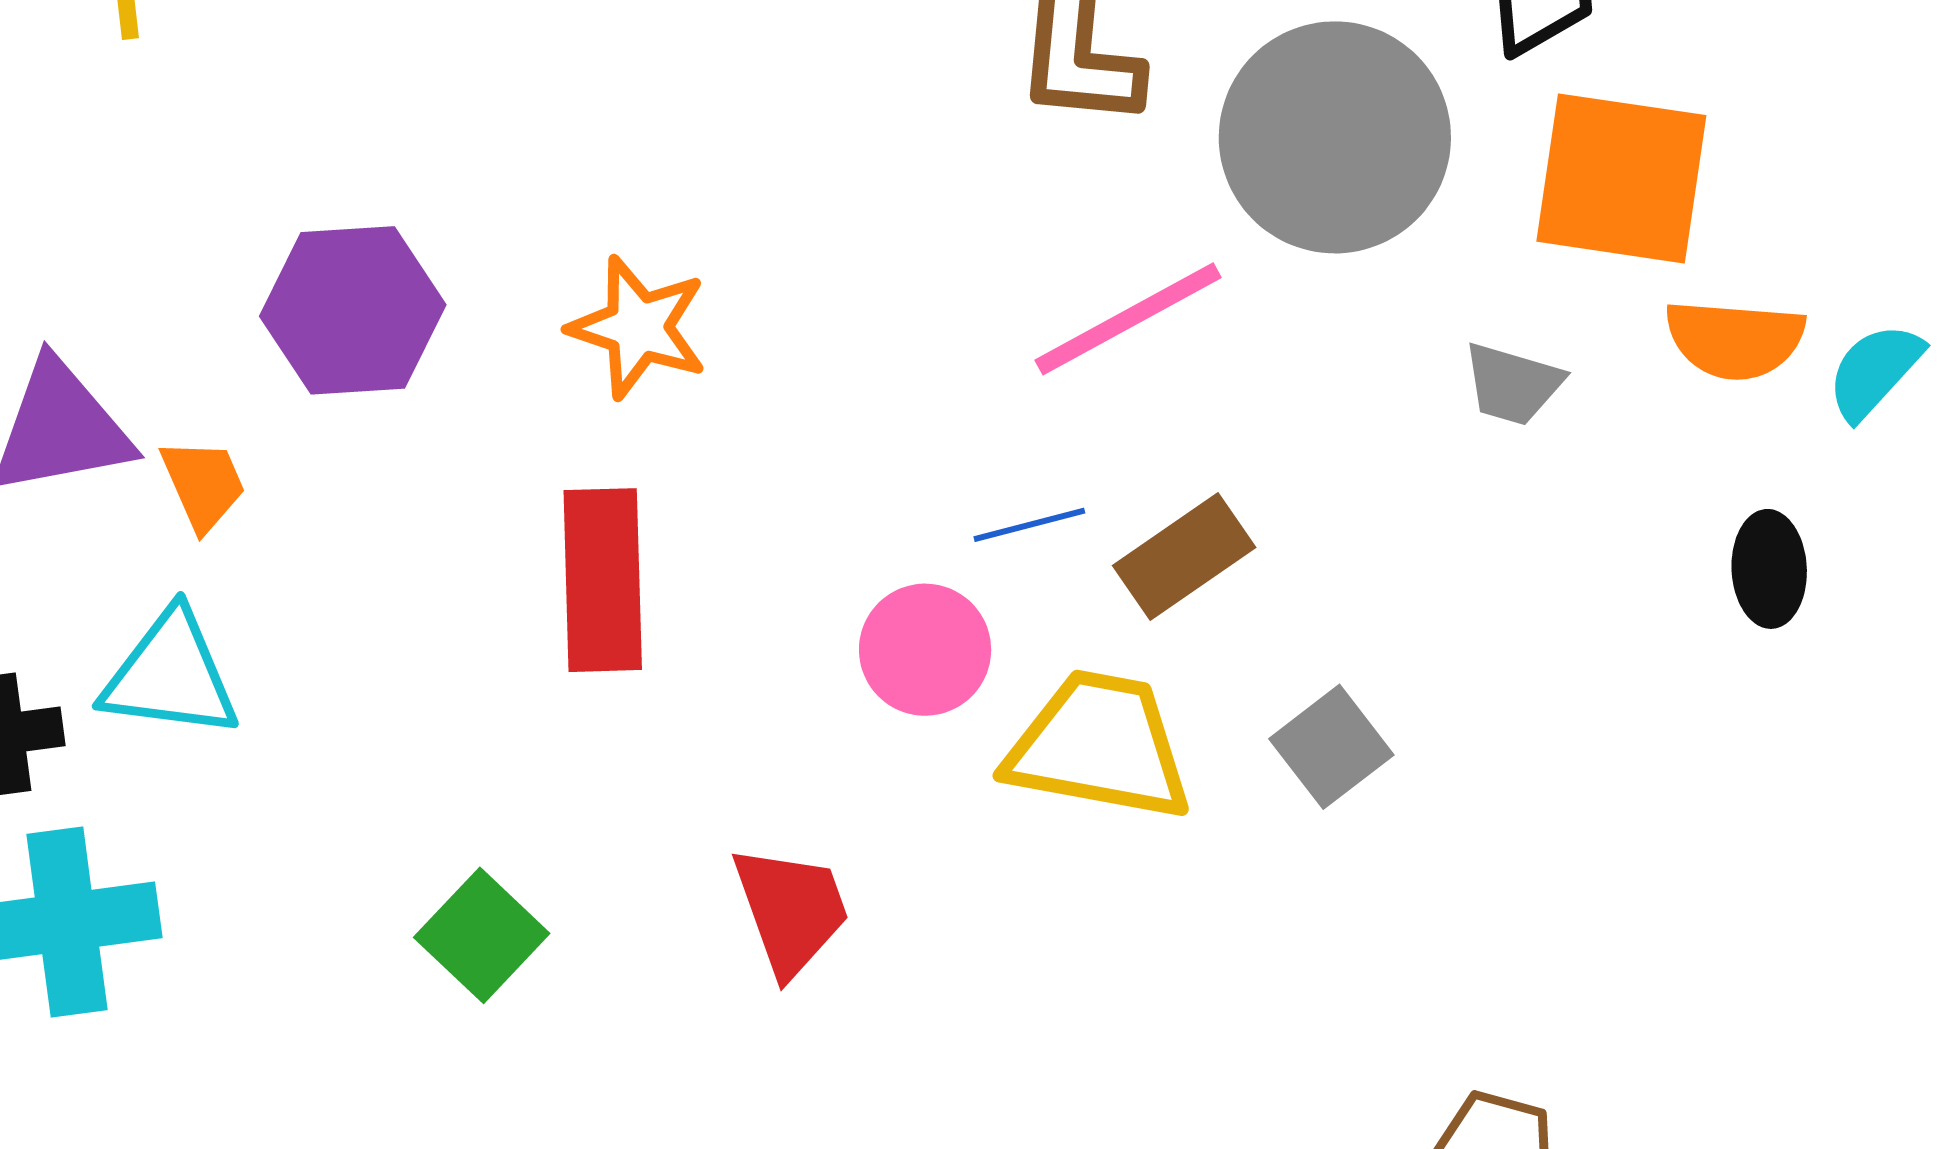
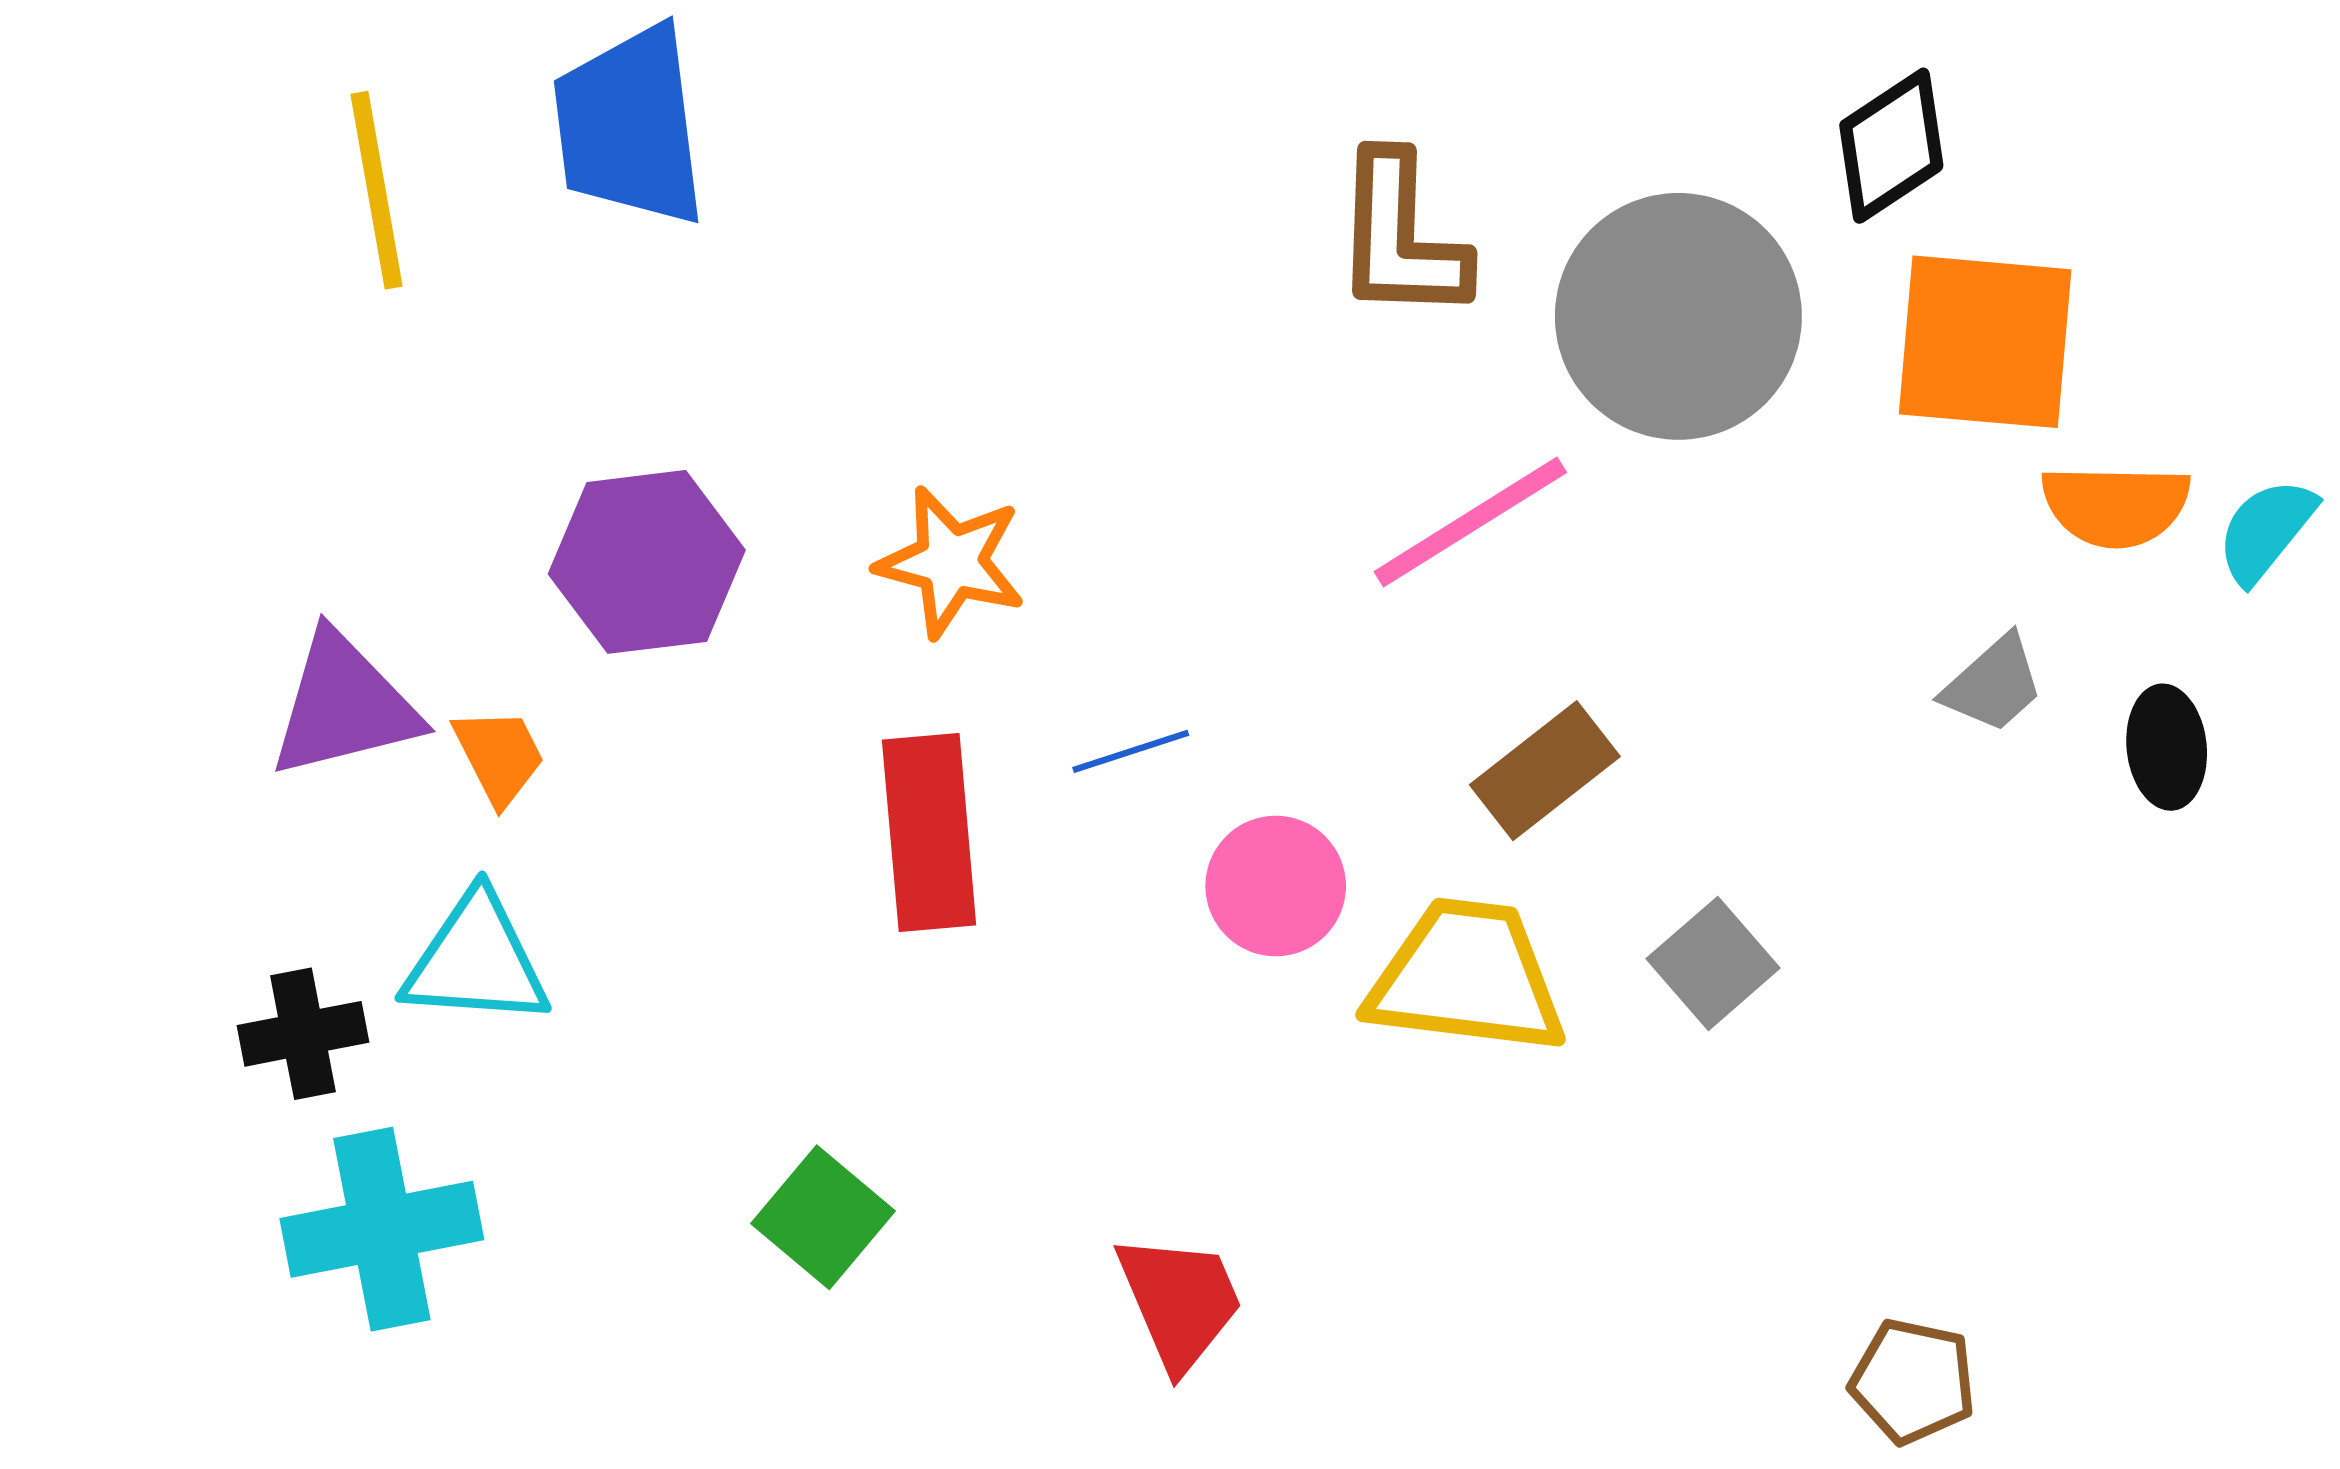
gray trapezoid: (1513, 384) -> (1993, 684), moved, turned -55
blue line: (1029, 525) -> (1131, 751), moved
red trapezoid: (791, 910) -> (1180, 1301), moved

